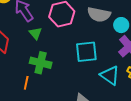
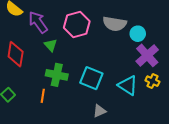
cyan square: (86, 52) -> (91, 78), moved, turned 30

